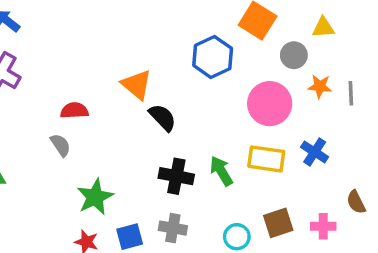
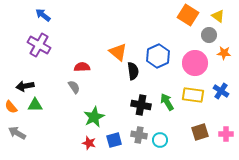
yellow triangle: (323, 28) -> (218, 16), moved, turned 40
blue hexagon: (213, 57) -> (158, 56), moved
black semicircle: (162, 117) -> (133, 71), turned 36
cyan circle: (237, 237) -> (160, 140), moved

